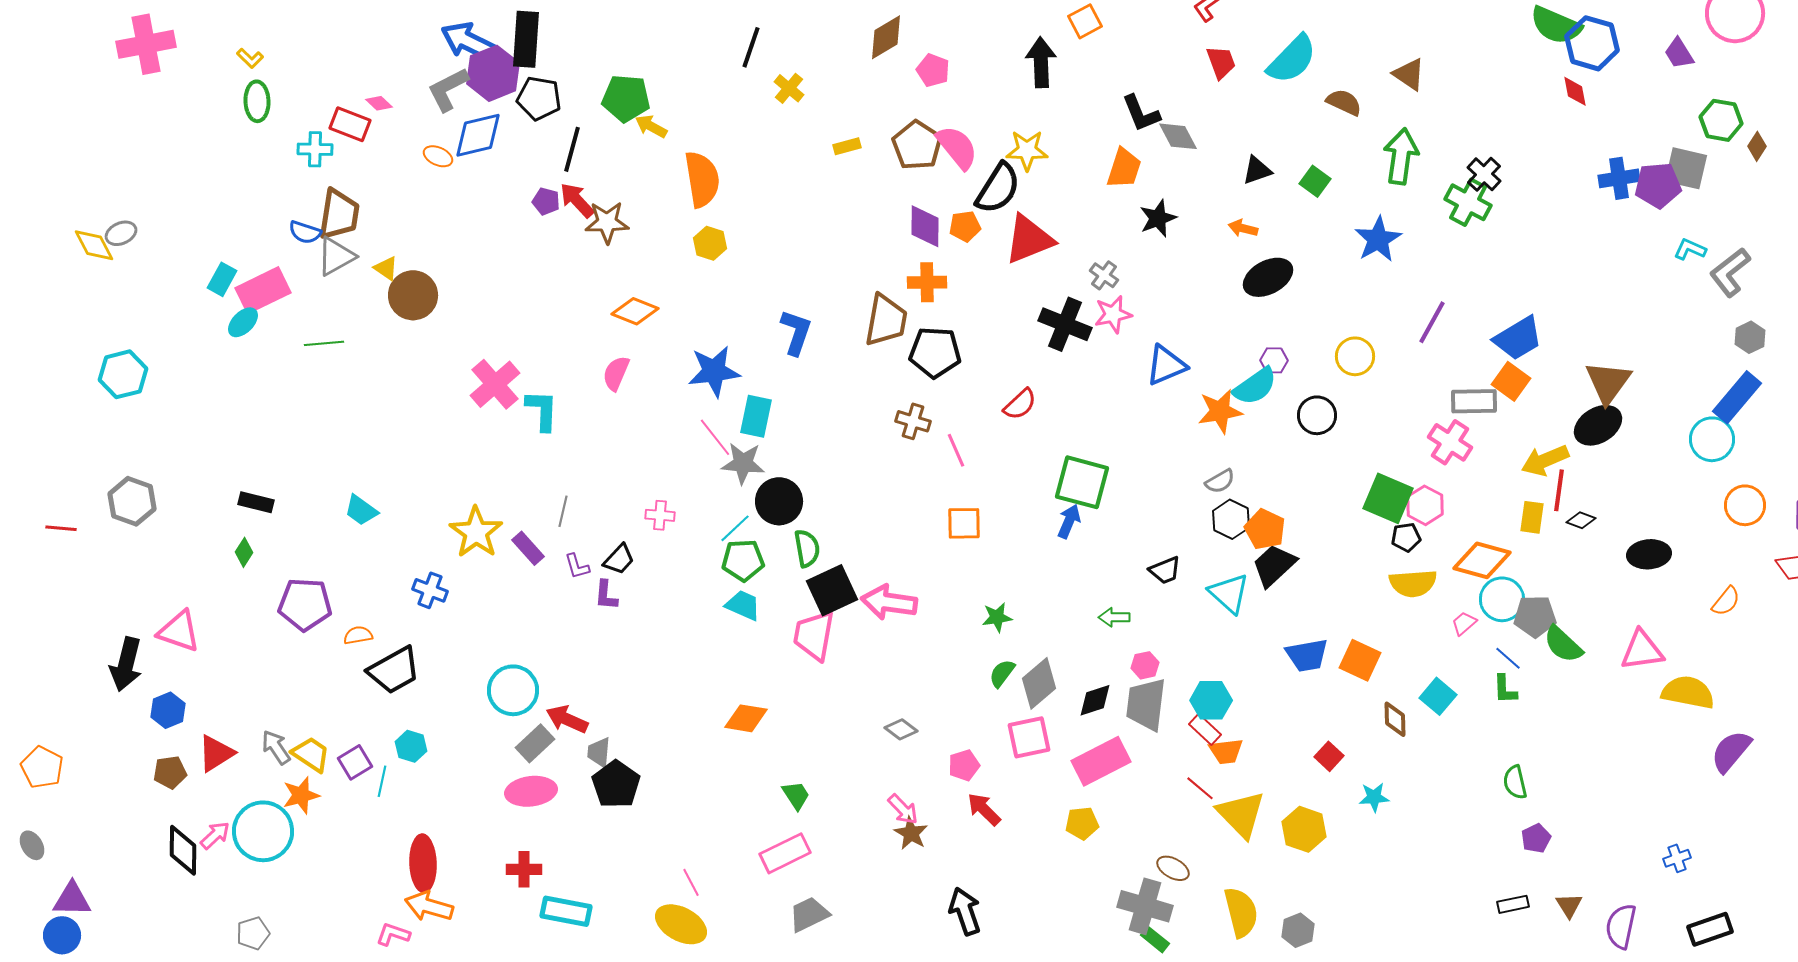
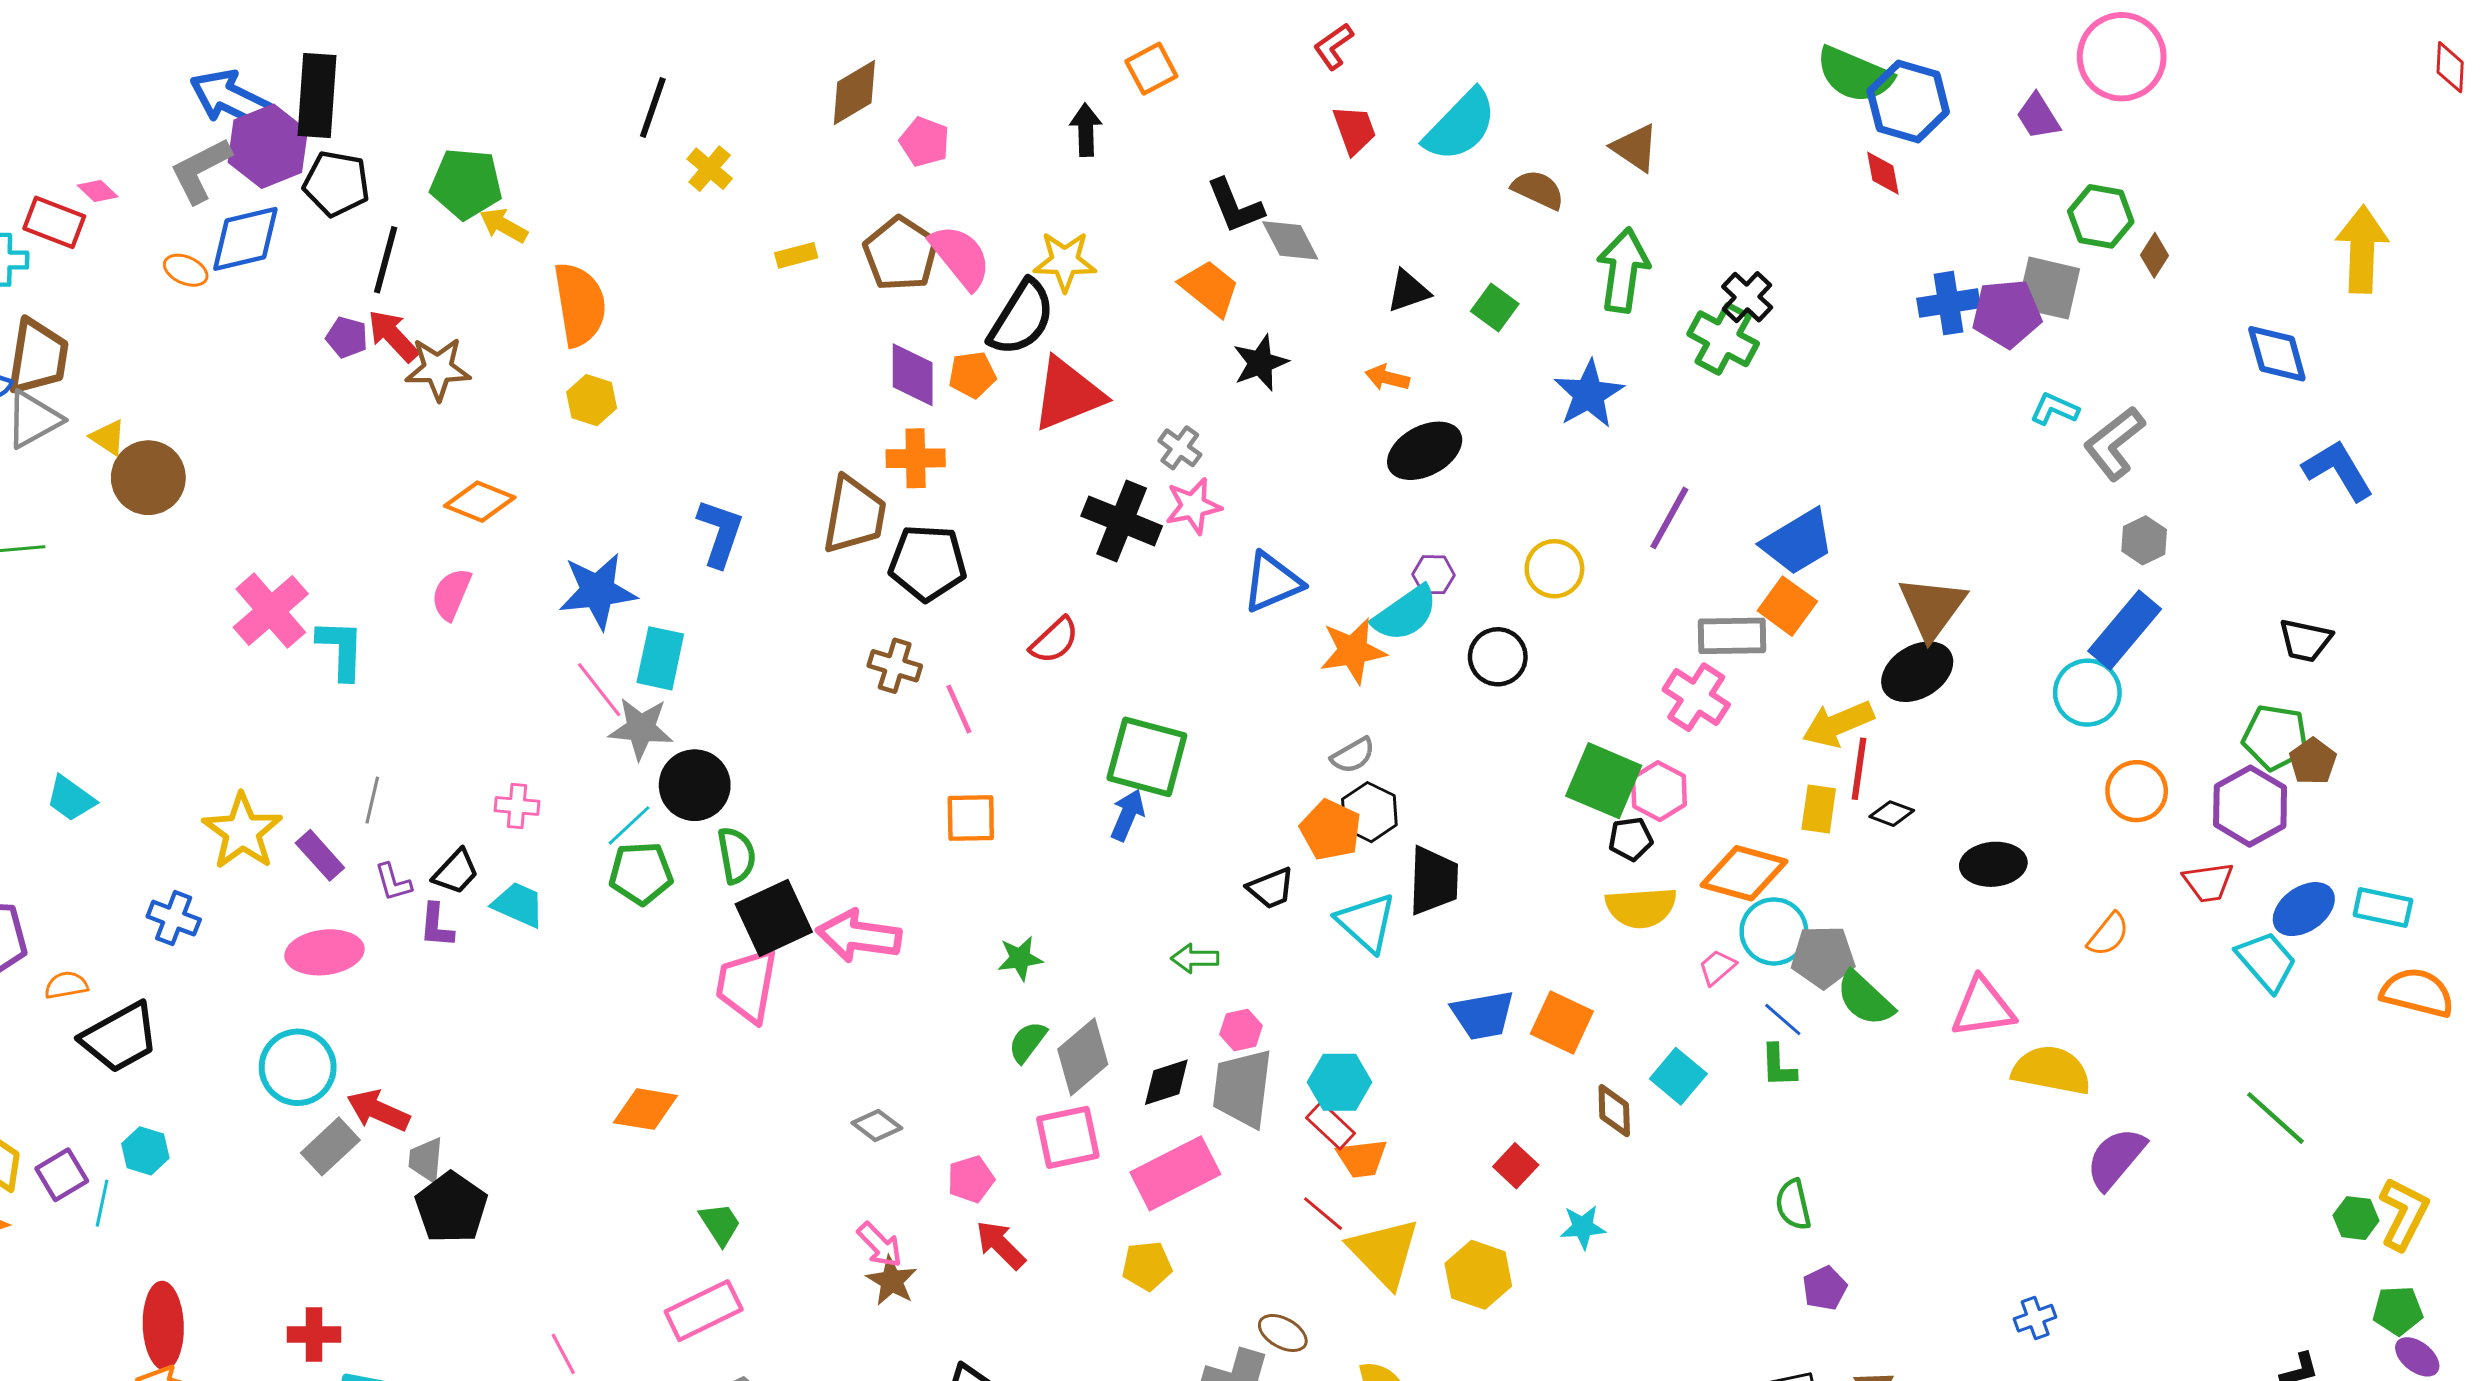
black arrow: (1041, 62) -> (1086, 130), size x0.7
orange trapezoid: (1124, 168) -> (1210, 288), turned -69
orange pentagon: (1265, 529) -> (1331, 830), moved
black trapezoid: (1274, 565) -> (1434, 881), turned 135
cyan trapezoid: (743, 605) -> (519, 905), moved
pink ellipse: (531, 791) -> (324, 952), moved

